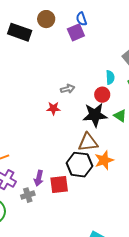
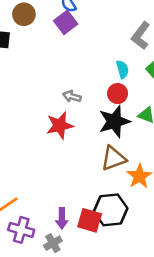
gray arrow: (68, 89) -> (72, 96), turned -136
red star: (53, 108) -> (60, 125), size x1.5
black hexagon: (79, 165) -> (111, 210), moved
red square: (59, 184) -> (90, 220), turned 36

